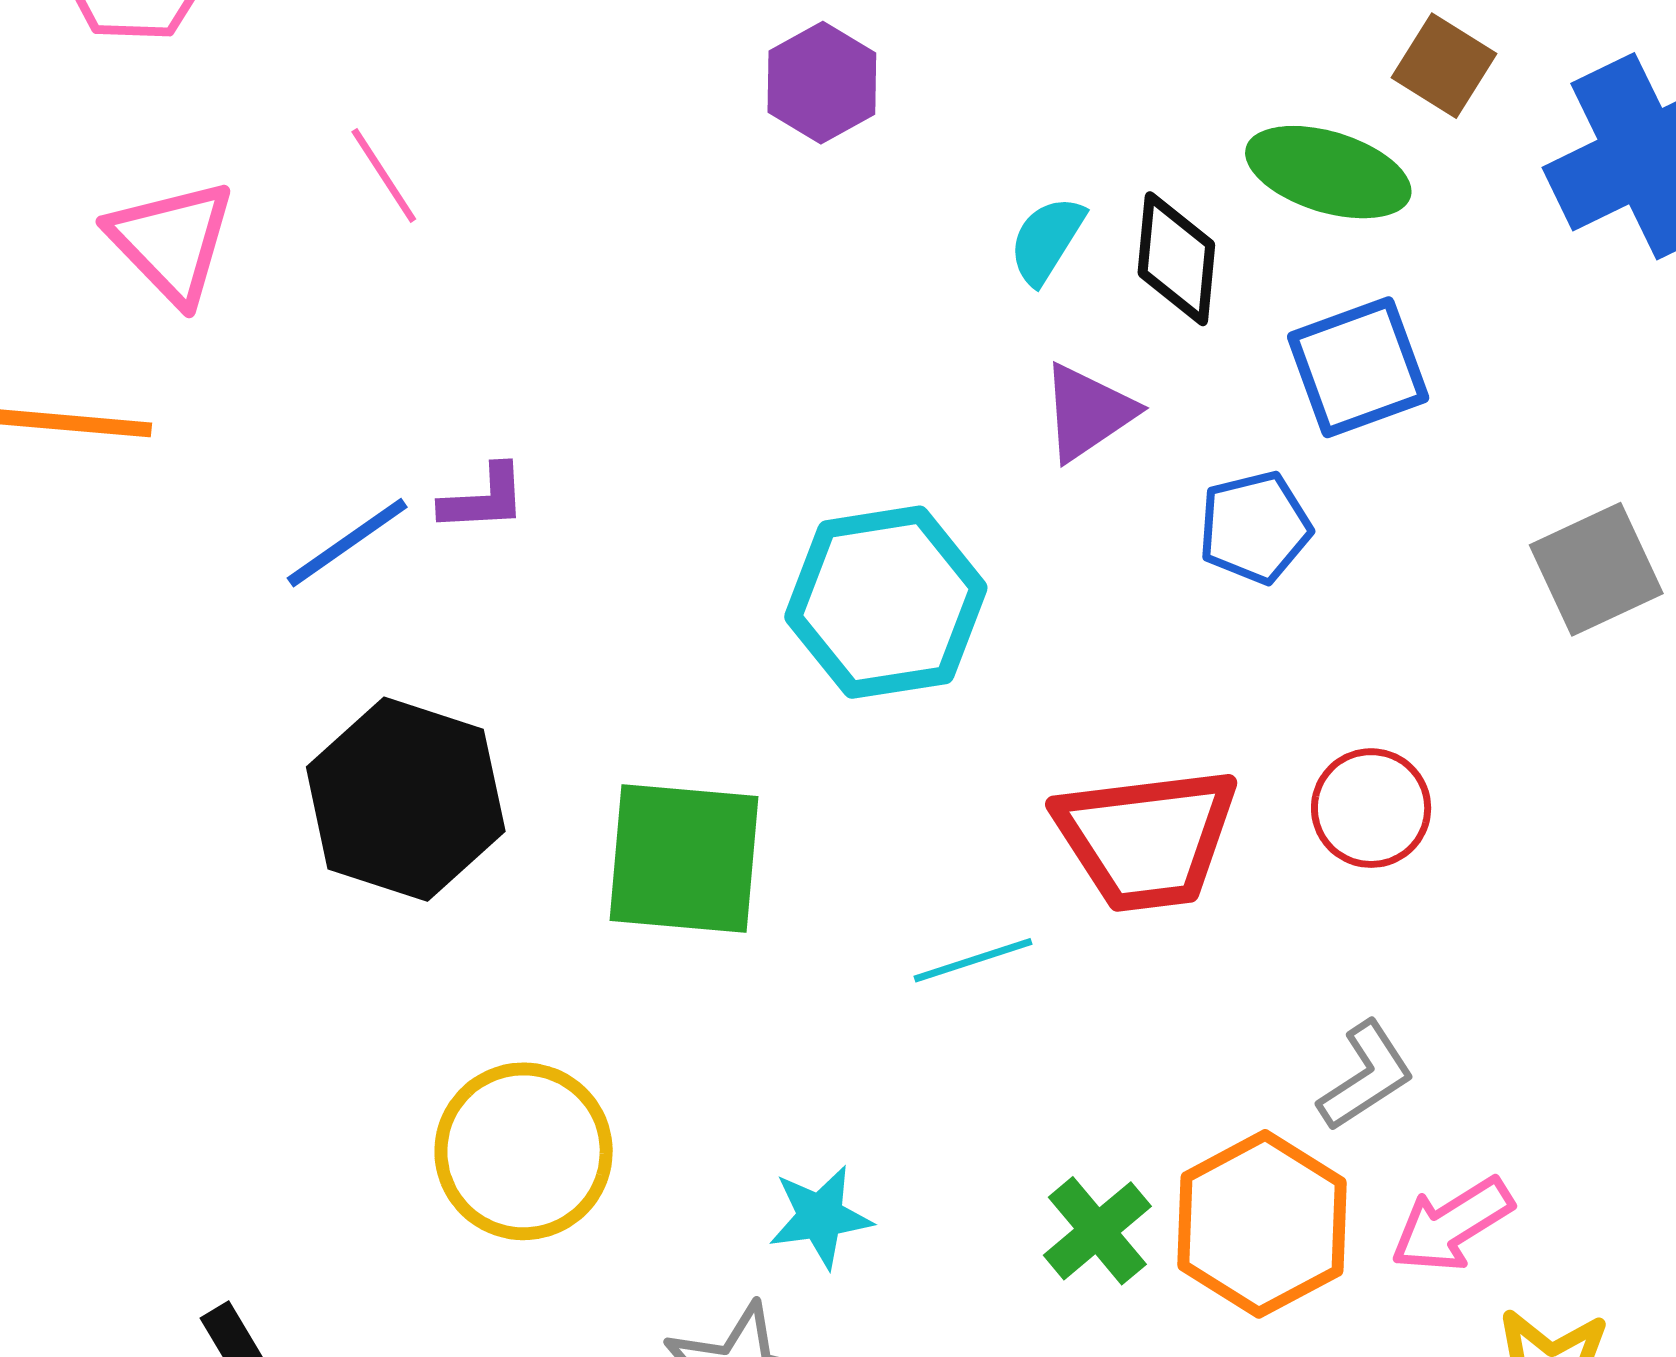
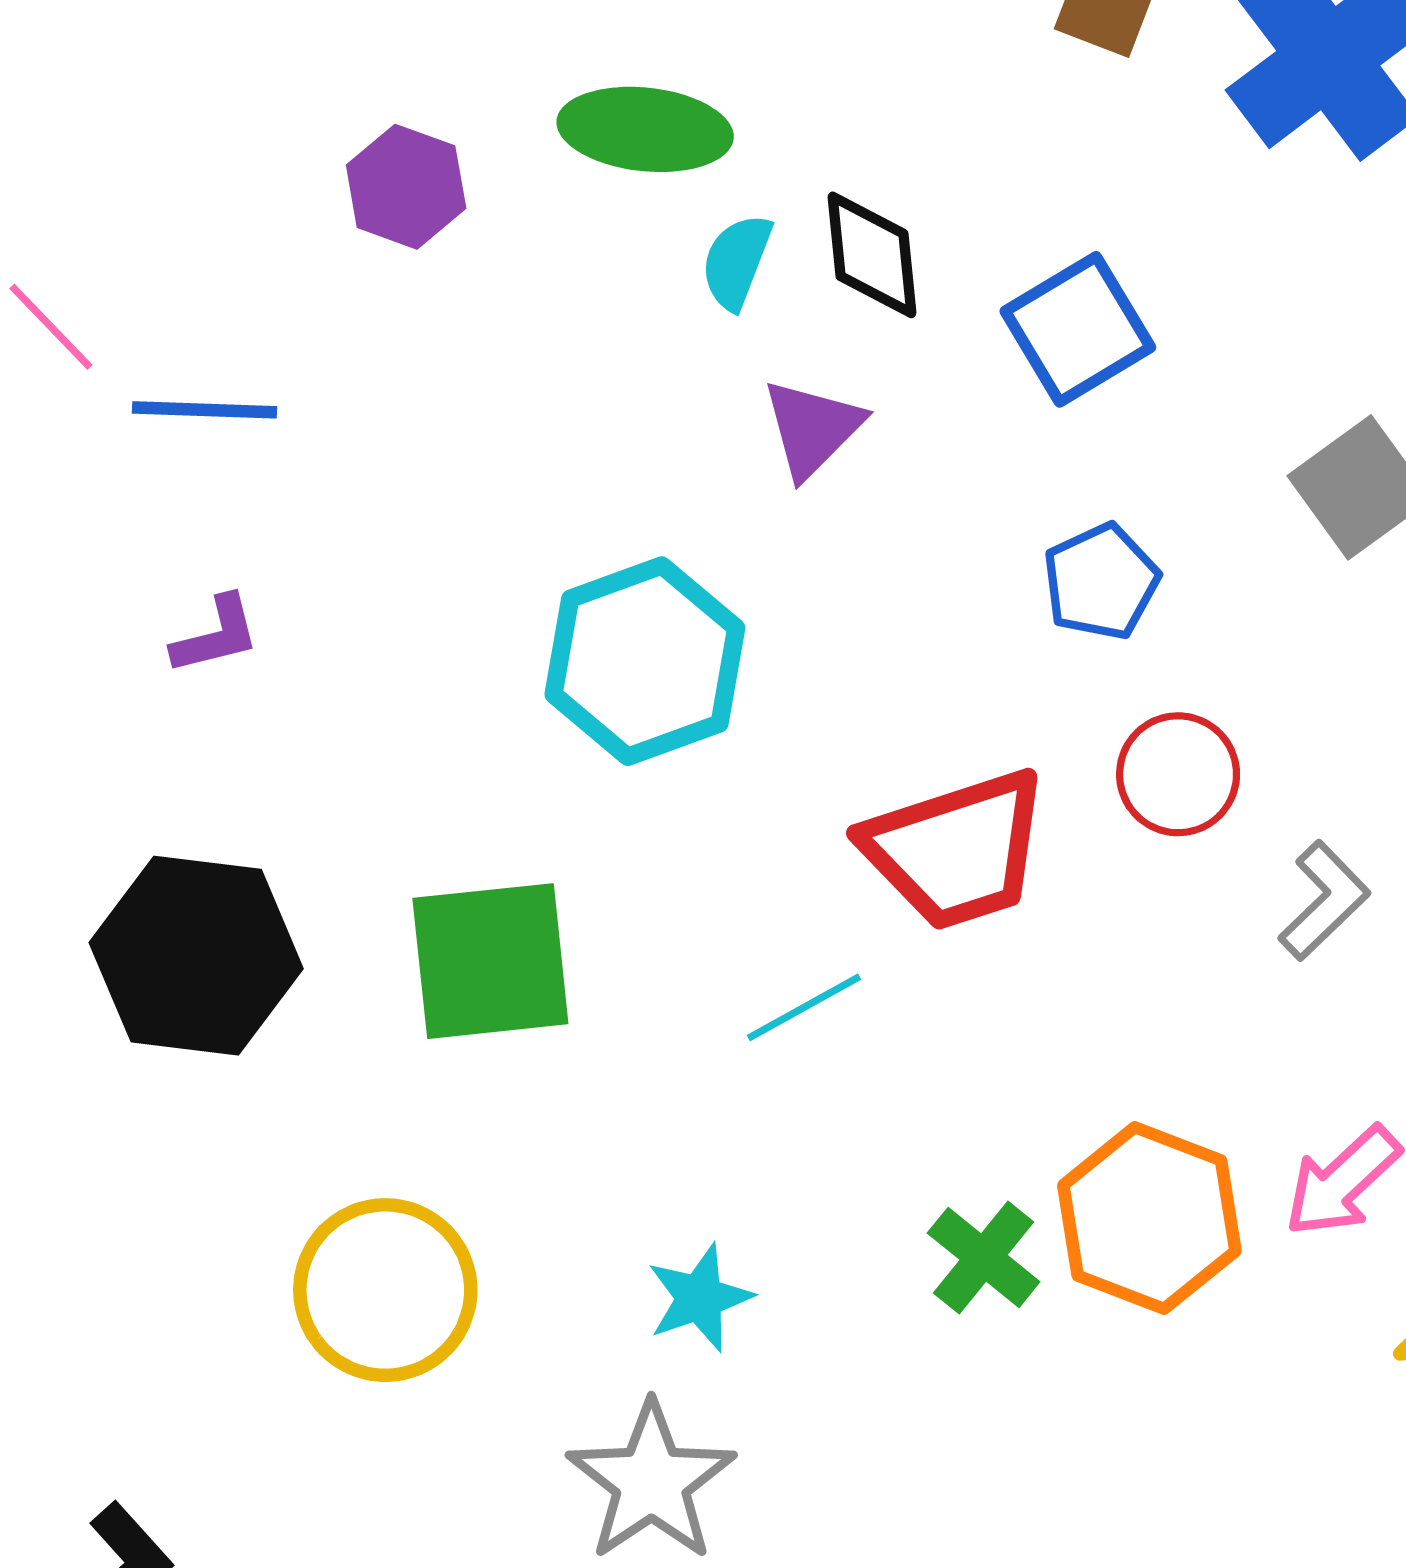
purple hexagon: (822, 83) -> (406, 187), moved
green ellipse: (1328, 172) -> (645, 129), moved
blue pentagon: (1255, 527) -> (1101, 582), moved
blue line: (347, 543) -> (204, 410), moved, turned 48
gray L-shape: (1366, 1076) -> (1324, 901), moved

